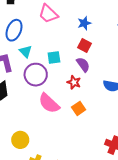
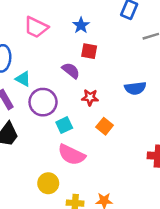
cyan square: (54, 57) -> (64, 125), moved
purple semicircle: (83, 65) -> (71, 71), moved
pink semicircle: (49, 103) -> (72, 155), moved

